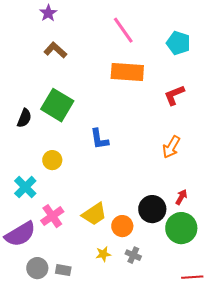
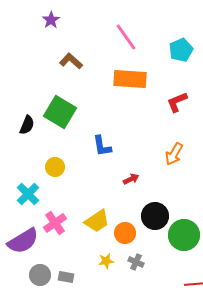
cyan pentagon: (178, 43) -> (181, 50), turned 30
brown L-shape: (55, 50) -> (71, 61), moved
red arrow: (181, 197) -> (131, 179), moved, turned 35

